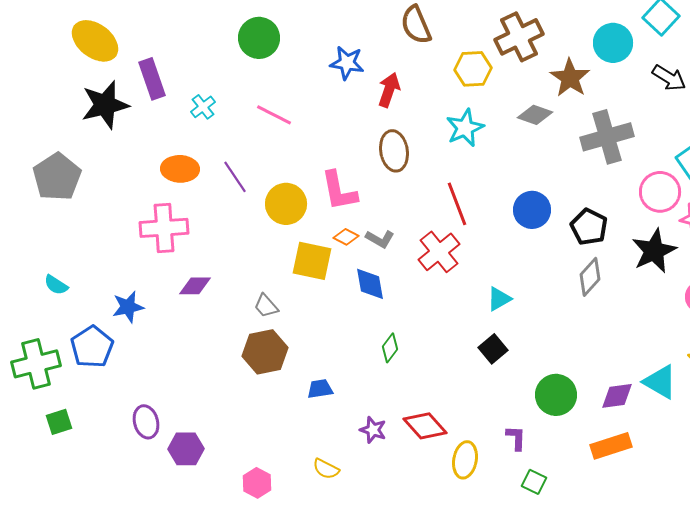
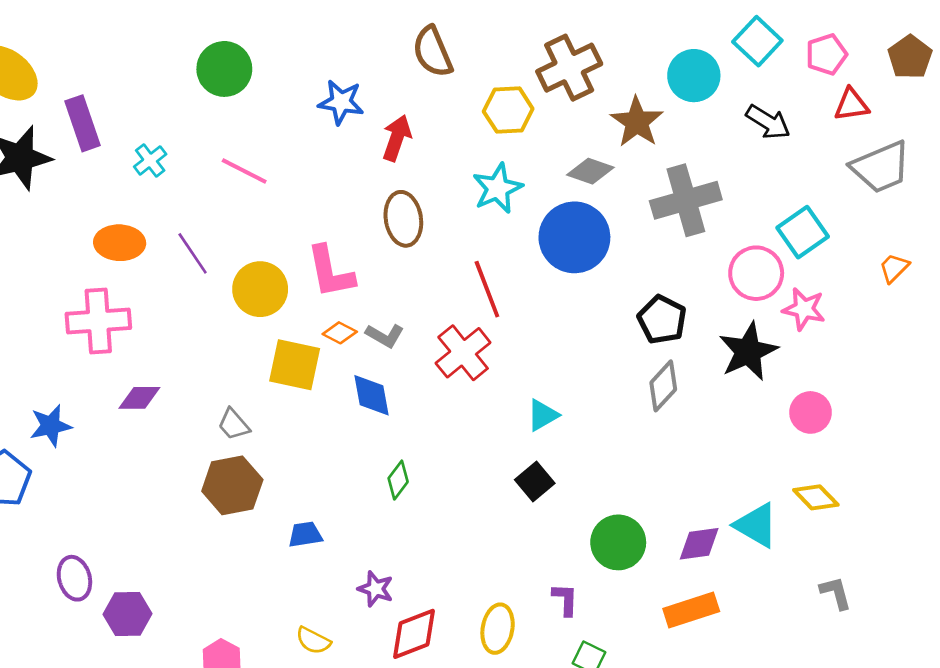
blue circle: (532, 210) -> (574, 237), moved, size x1.4
red diamond: (425, 426) -> (414, 634), moved, turned -69

